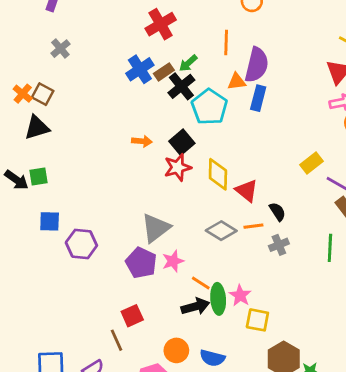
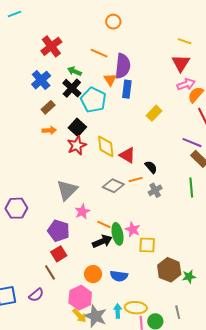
orange line: (226, 42) -> (99, 53), turned -60
green arrow: (188, 63) -> (74, 71), turned 72
brown rectangle: (164, 72) -> (48, 107), moved
orange triangle: (237, 82) -> (110, 80), turned -48
yellow rectangle: (312, 163) -> (154, 113), moved
purple pentagon: (141, 263) -> (59, 231), moved

